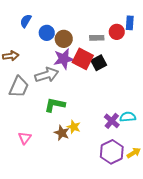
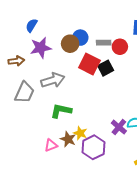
red circle: (117, 32) -> (120, 47), moved
blue circle: (47, 33) -> (80, 38), moved
purple star: (64, 59) -> (41, 48), moved
pink triangle: (25, 138) -> (51, 145), moved, turned 32
purple hexagon: (112, 152) -> (93, 147), moved

